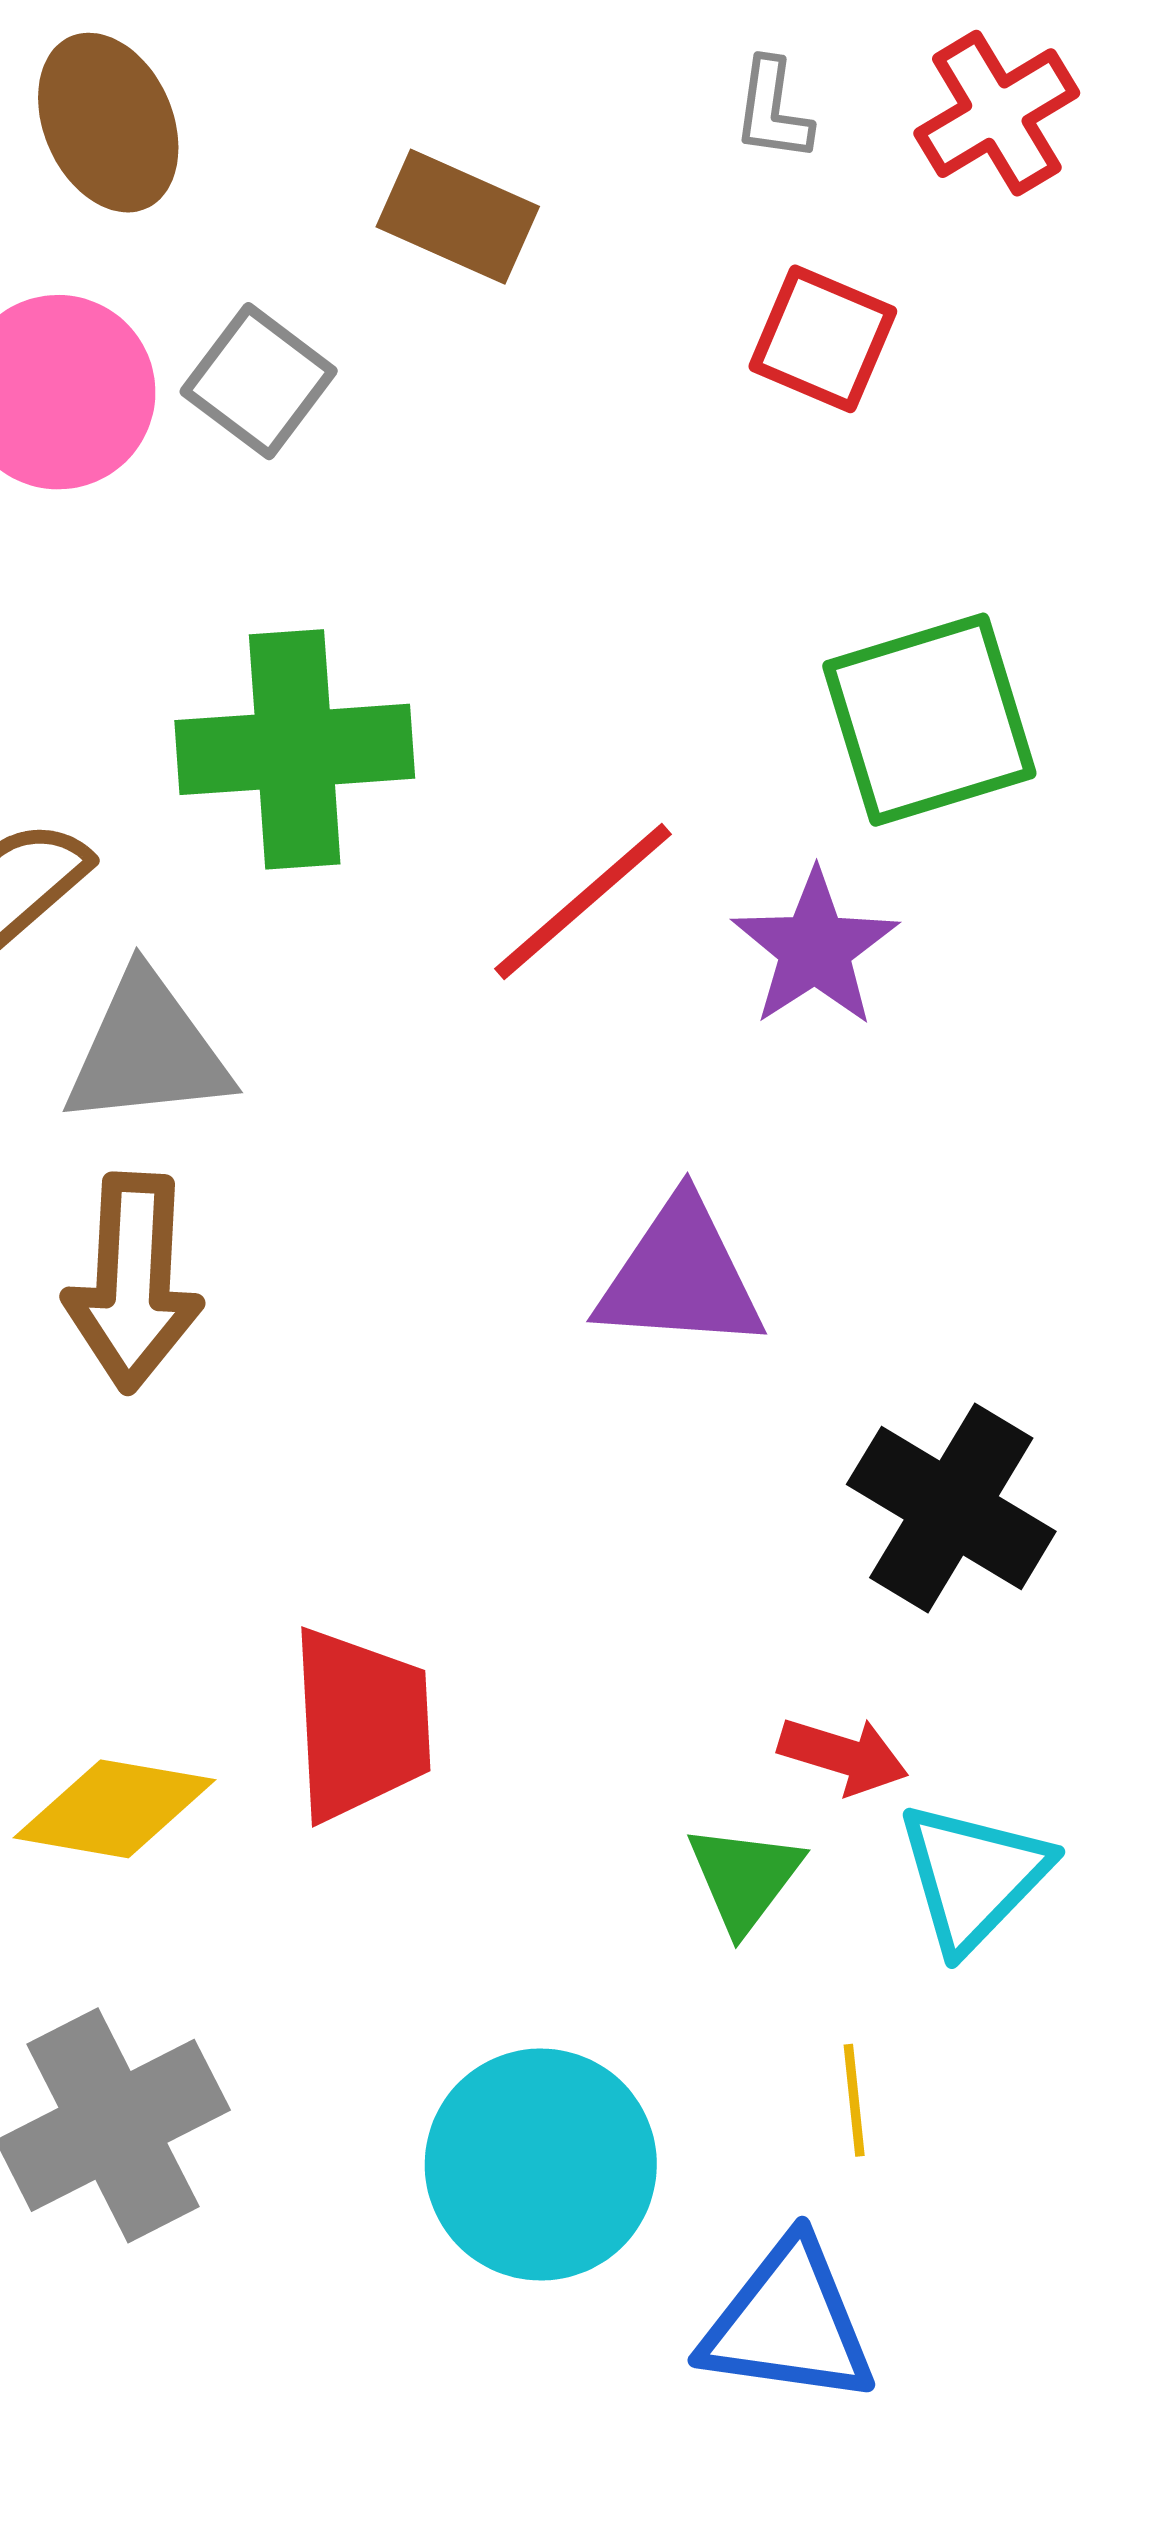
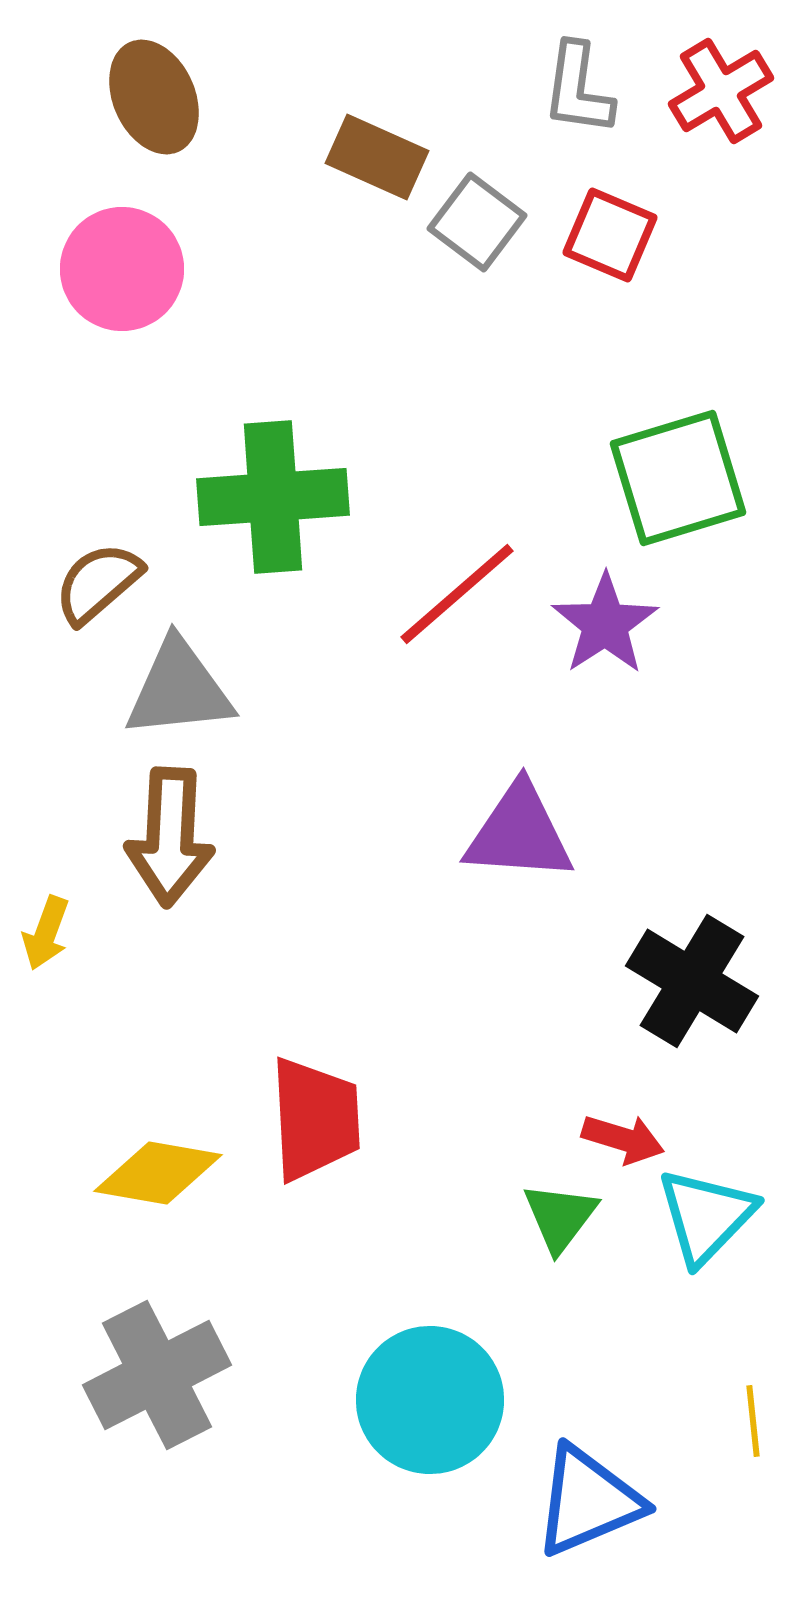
gray L-shape: (773, 110) -> (578, 89), size x1.4
gray square: (259, 381) -> (477, 222), moved
yellow line: (854, 2100) -> (753, 1421), moved
blue triangle: (788, 2323) -> (588, 1501), turned -31

